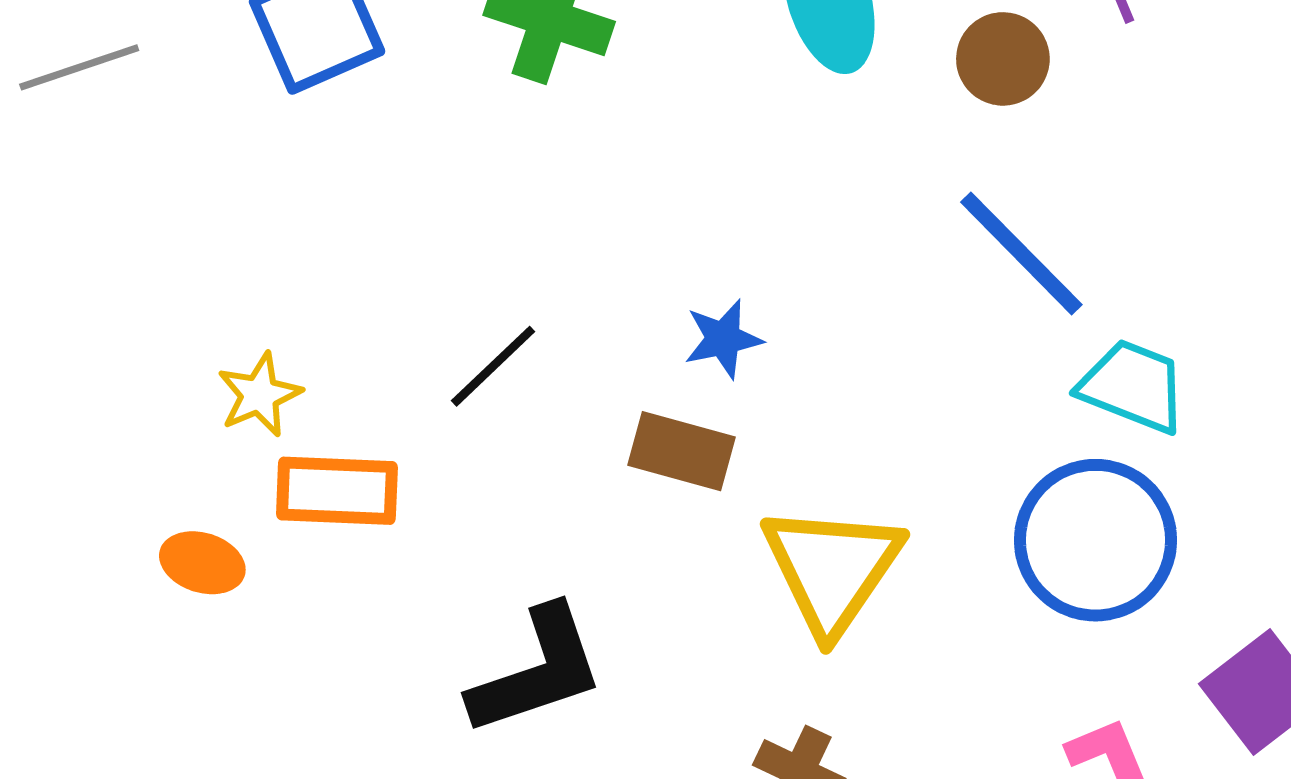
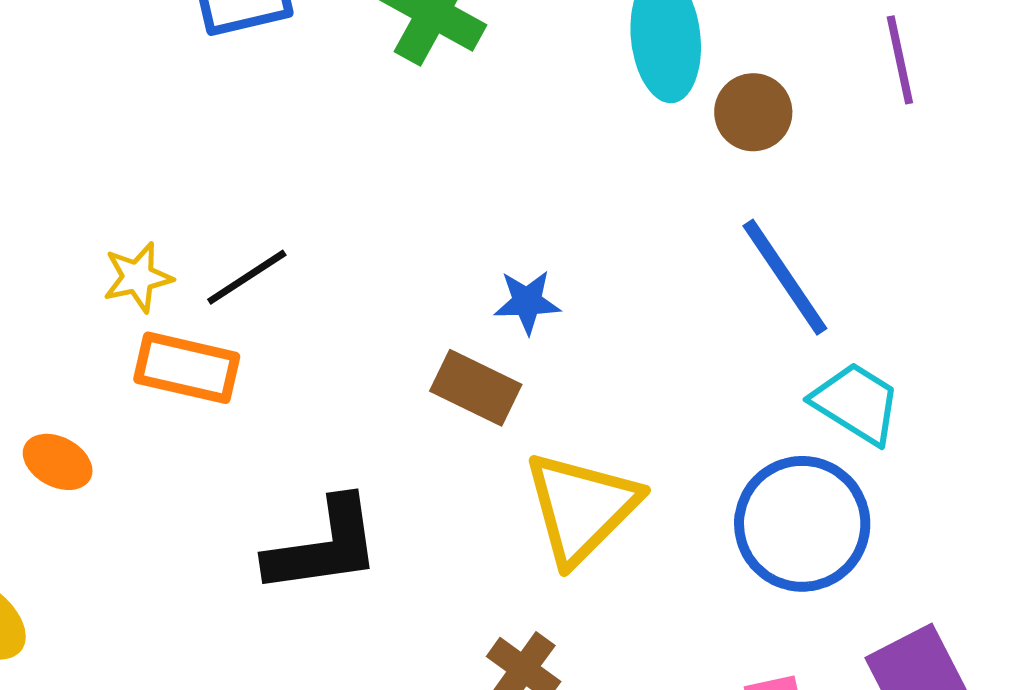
brown circle: (1003, 59) -> (753, 112), moved
black line: (493, 366) -> (247, 277), moved
orange ellipse: (202, 563) -> (58, 462), moved

